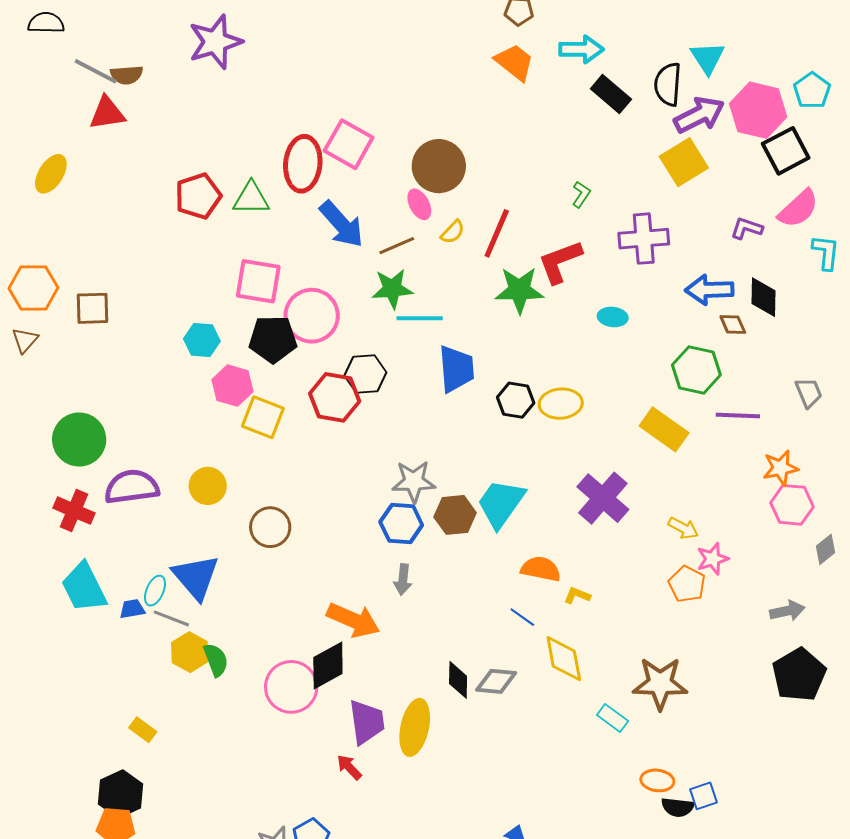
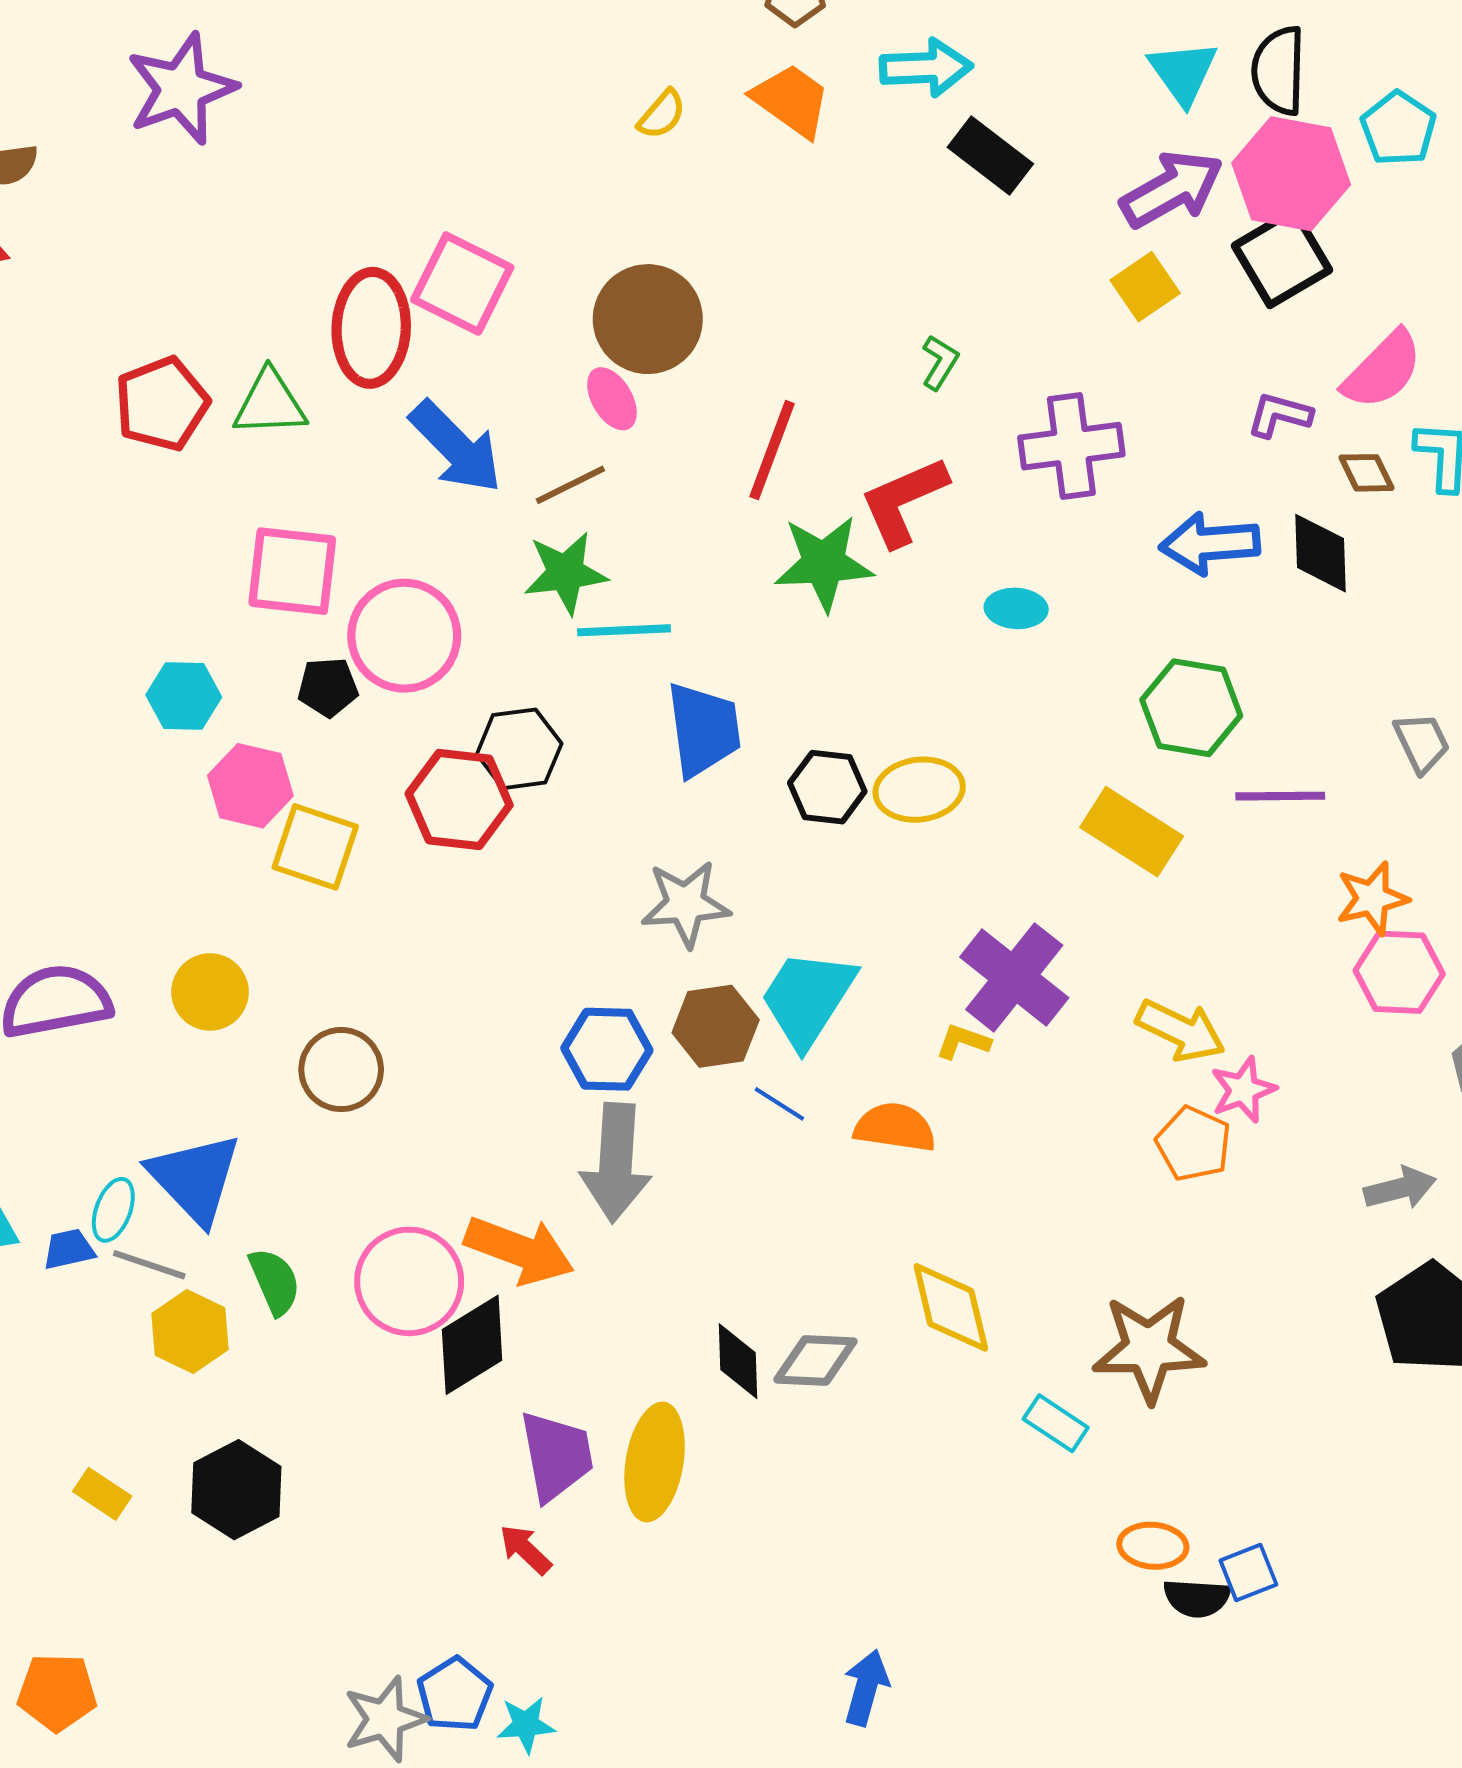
black semicircle: (668, 84) -> (1279, 71), moved
black square: (786, 151) -> (1282, 258), moved
yellow square: (684, 162) -> (1145, 287), size x0.7
yellow semicircle: (453, 232) -> (662, 114), moved
brown diamond: (733, 325) -> (1366, 473), moved
black pentagon: (273, 339) -> (328, 687), size x0.6
gray star: (414, 481) -> (686, 904), moved
yellow arrow: (683, 528) -> (1180, 1030), size x1.4
gray arrow: (403, 580) -> (616, 1163), size x1.8
yellow L-shape: (577, 595) -> (963, 1042), moved
blue line: (522, 617) -> (779, 1104), moved
green semicircle: (216, 660) -> (275, 1281), moved
pink circle: (291, 687) -> (409, 1281), moved
black hexagon: (120, 794) -> (236, 1490), moved

